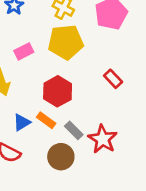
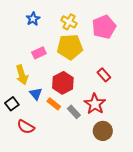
blue triangle: (22, 122) -> (36, 94), moved, turned -40
red star: (103, 139) -> (95, 104), moved
brown circle: (61, 157) -> (103, 131), moved

